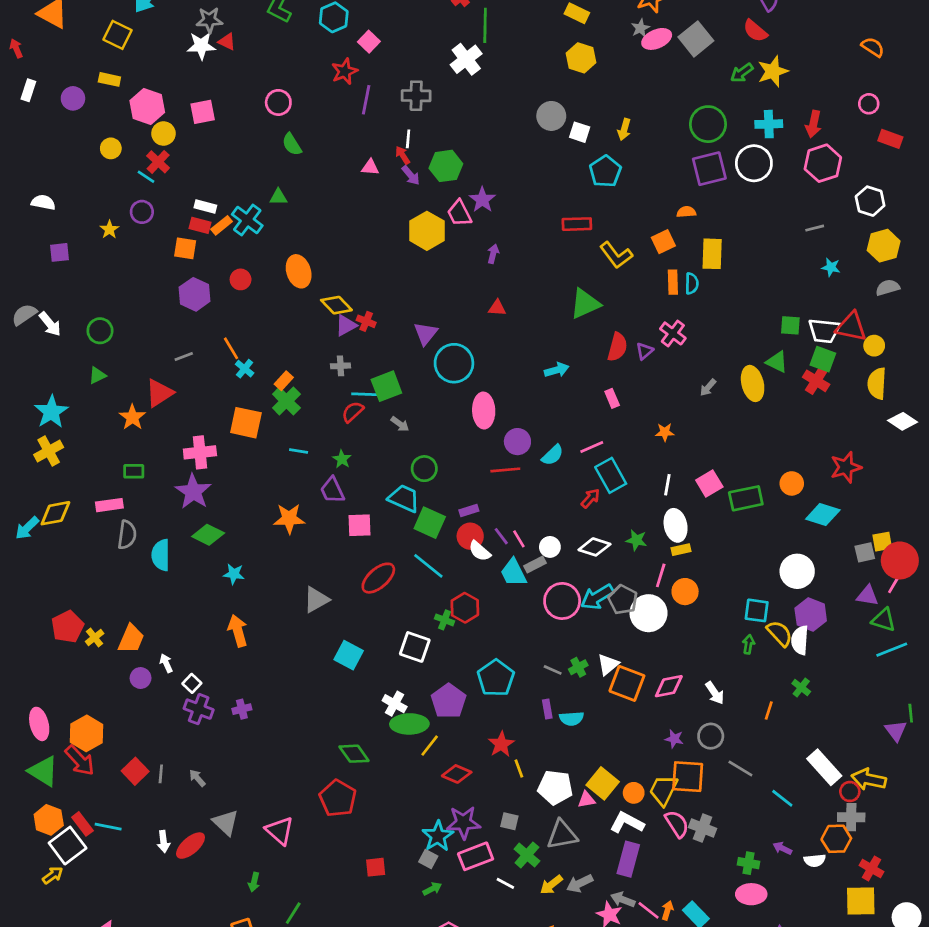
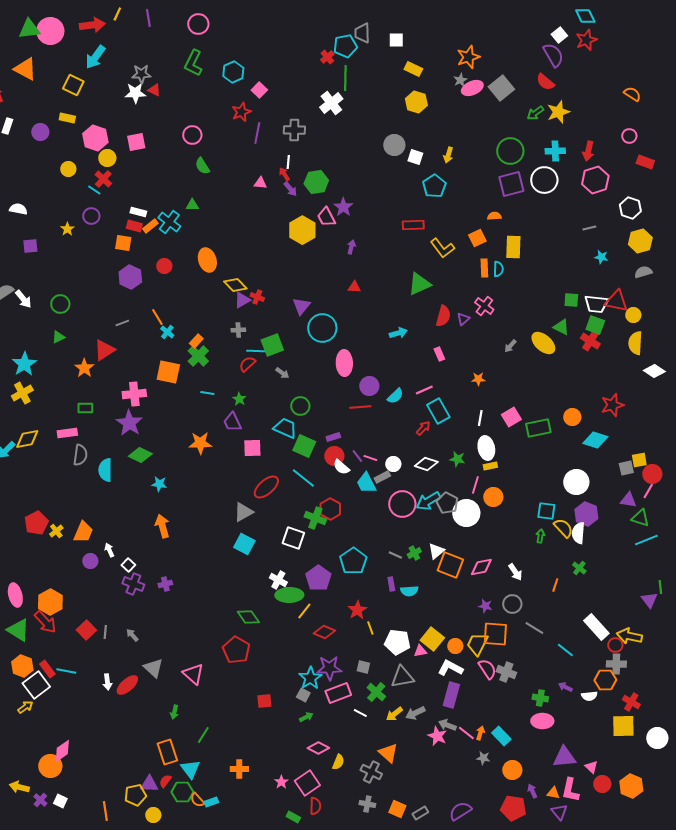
yellow ellipse: (753, 383) -> (543, 343), turned -35
pink line: (519, 539) -> (370, 458), turned -40
red circle: (900, 560) -> (652, 474), size x0.7
gray triangle: (316, 600) -> (243, 512), moved
green cross: (445, 620) -> (315, 518), size x1.5

